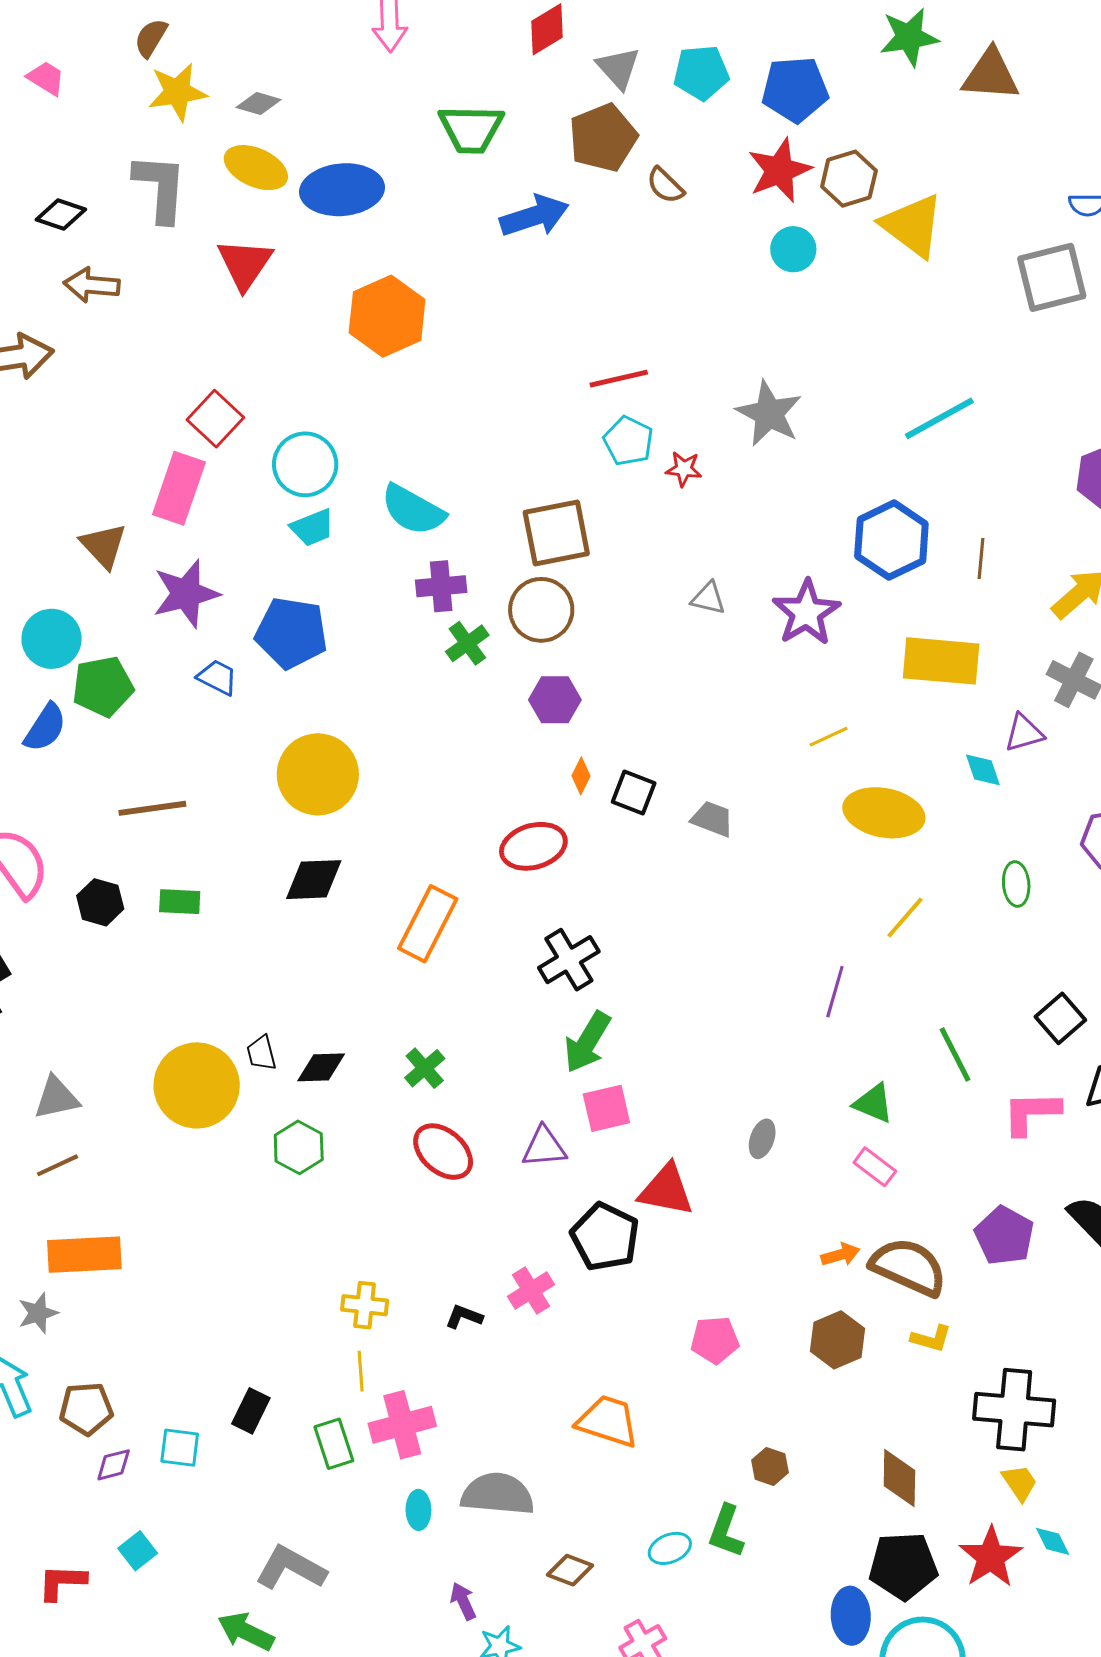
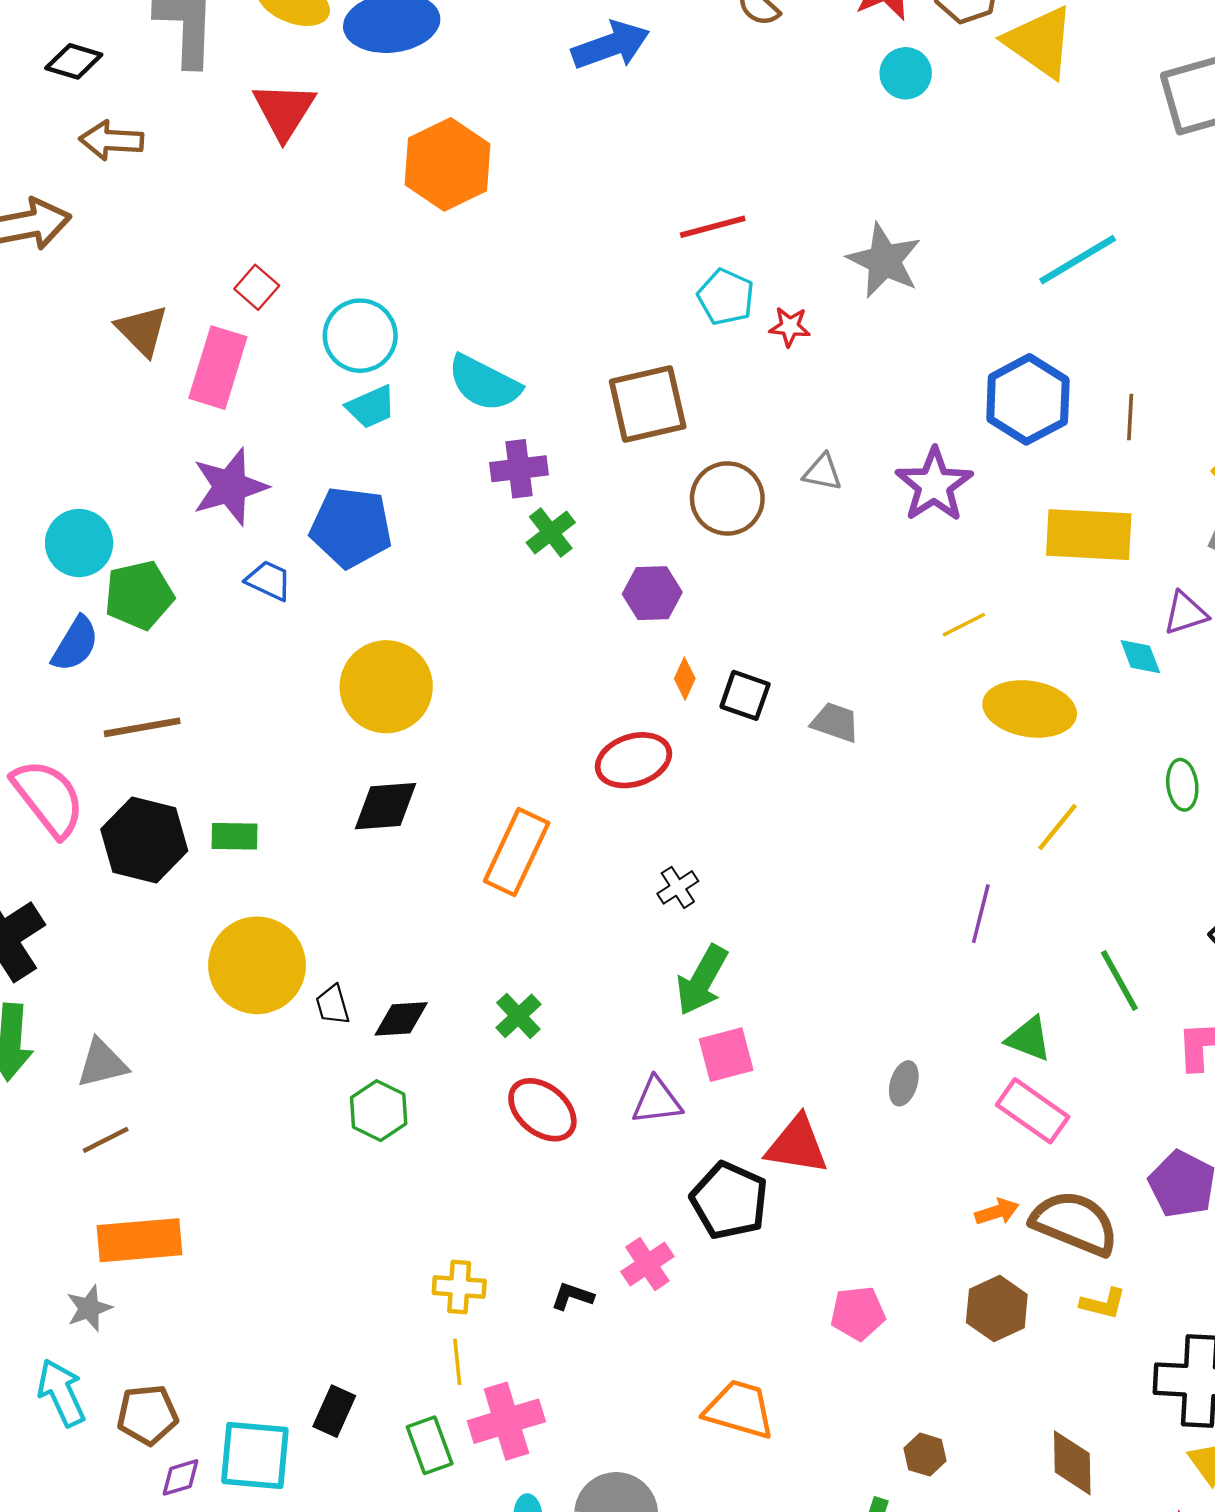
red square: (215, 419) -> (257, 287), size x0.7
brown triangle: (104, 546) -> (142, 330), moved
brown circle: (541, 610) -> (727, 498), moved
brown line: (152, 808) -> (142, 727), moved
black hexagon: (100, 902) -> (144, 840), size x1.6
black cross: (569, 960) -> (678, 887), size x0.6
yellow circle: (197, 1085) -> (257, 965), moved
pink rectangle: (875, 1167) -> (1033, 1111), size x1.5
cyan square: (180, 1448) -> (255, 1455), size x1.6

